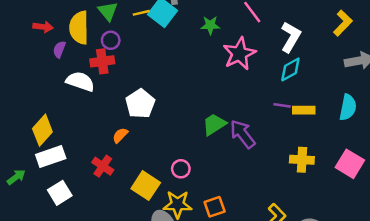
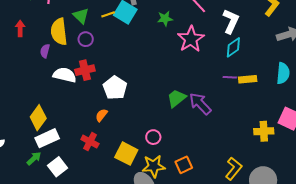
red arrow: (43, 27) -> (20, 28), moved, turned -91
red cross: (102, 61) -> (85, 70), moved
yellow cross: (302, 160) -> (264, 131), moved
green arrow: (16, 177) -> (34, 158), moved

